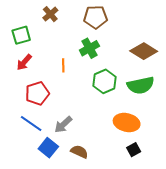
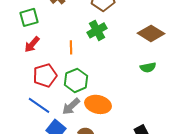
green hexagon: (104, 81) -> (76, 80), moved
green semicircle: (141, 85) -> (148, 67), size x0.6
orange ellipse: (127, 123) -> (98, 104), moved

